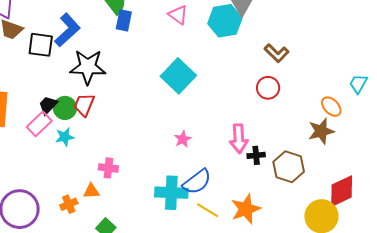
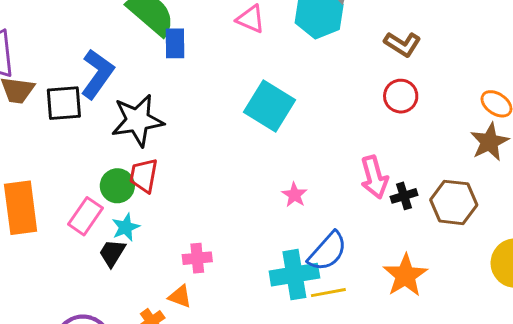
black trapezoid: (48, 105) -> (112, 253), moved
orange triangle: (91, 191) -> (180, 296), turned 36
yellow line: (208, 210) -> (328, 293), moved, turned -30

